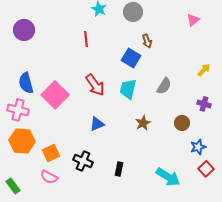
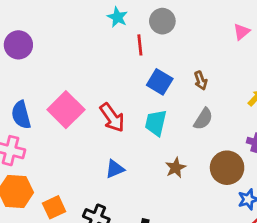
red line: (86, 39) -> (140, 45), moved
brown arrow: (147, 41) -> (201, 81), moved
pink square: (55, 95) -> (66, 110), moved
brown circle: (182, 123) -> (227, 168), size x1.6

